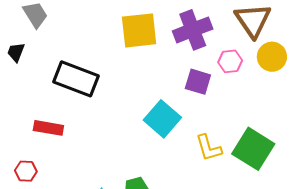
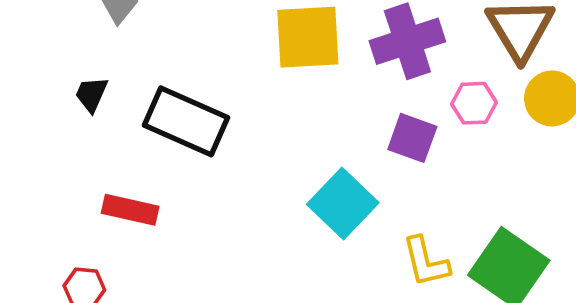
black trapezoid: (16, 52) -> (91, 94), moved

